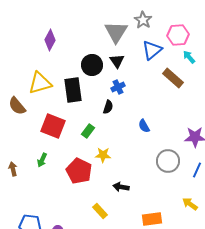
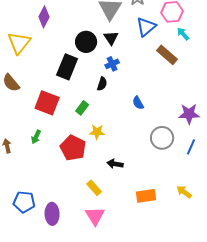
yellow triangle: (40, 83) -> (19, 43), moved, turned -35
black rectangle: (73, 90) -> (67, 67), turned 30
yellow arrow: (190, 204) -> (184, 192), moved

